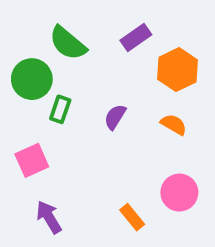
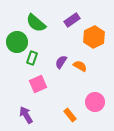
orange semicircle: (174, 124) -> (80, 66), moved
pink square: (32, 160) -> (38, 84), moved

